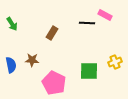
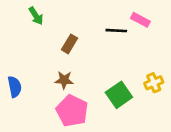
green arrow: (12, 24) -> (36, 16), moved
brown star: (32, 60) -> (64, 80), moved
green square: (89, 71) -> (119, 95), turned -36

